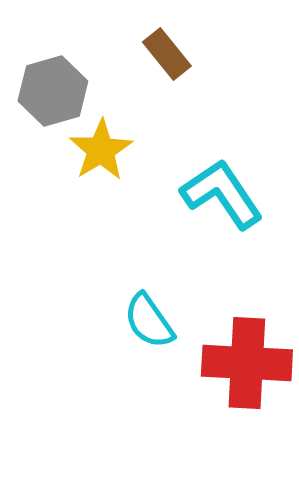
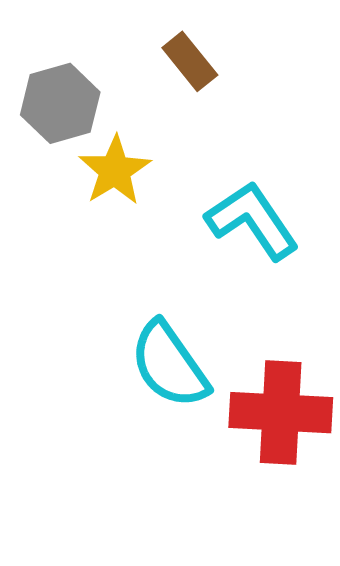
cyan semicircle: (149, 321) -> (169, 365), size x1.4

